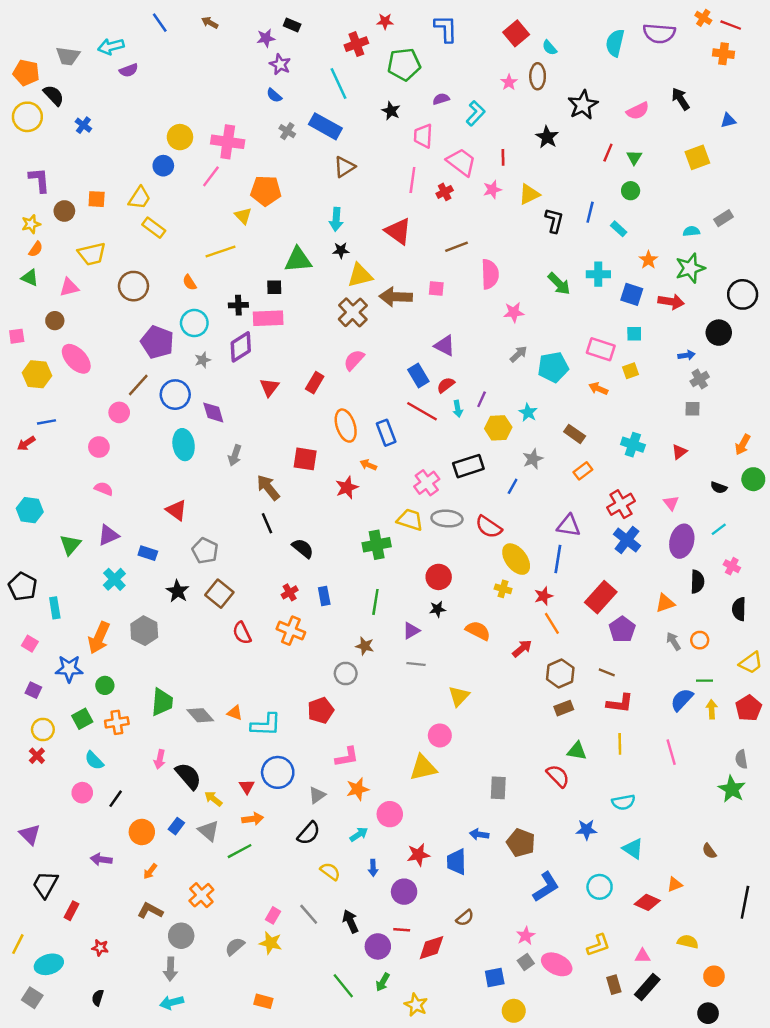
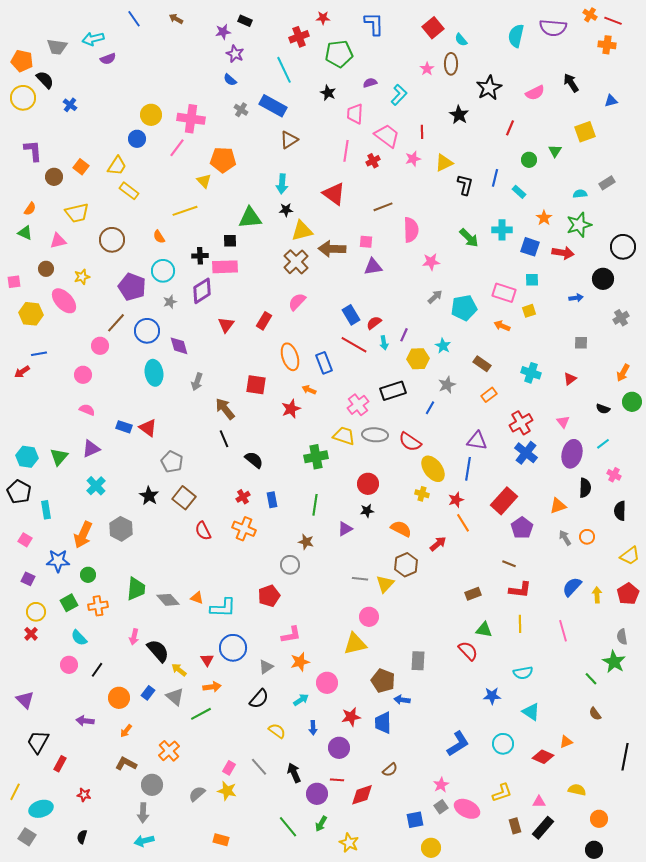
green triangle: (634, 157) -> (555, 151), moved
orange square: (97, 199) -> (81, 167), turned 35
yellow star: (31, 224) -> (82, 277), moved
purple triangle: (445, 346) -> (373, 267), moved, turned -36
gray cross: (700, 379) -> (621, 318), moved
cyan hexagon: (30, 510) -> (27, 457), moved
blue rectangle: (148, 553) -> (124, 427), moved
gray line: (416, 664) -> (360, 579), moved
brown hexagon: (560, 673) -> (406, 565), moved
green line: (704, 681) -> (591, 679), moved, turned 48
brown pentagon: (521, 843) -> (383, 681), moved

